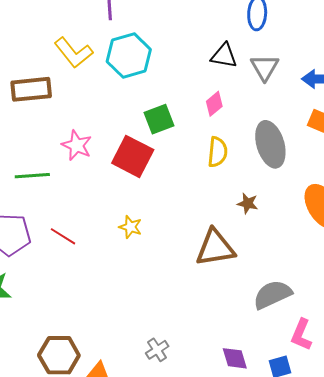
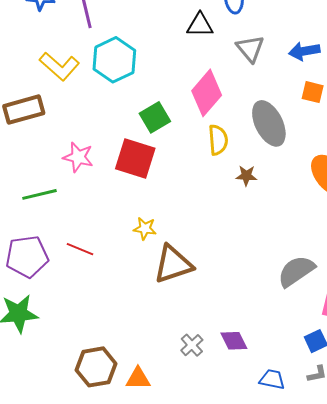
black triangle: (224, 56) -> (200, 25), moved
pink diamond: (214, 104) -> (207, 93), size x1.8
brown star: (248, 203) -> (246, 176), moved
brown triangle: (215, 248) -> (173, 264), moved
purple diamond: (235, 358) -> (234, 341), moved

